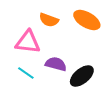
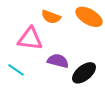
cyan line: (26, 73) -> (16, 70), moved

